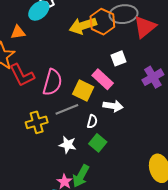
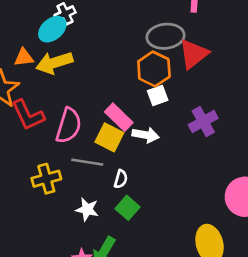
orange hexagon: (102, 22) -> (154, 69), moved
yellow arrow: (83, 26) -> (54, 63), moved
pink rectangle: (103, 79) -> (119, 117), moved
white arrow: (113, 106) -> (146, 135), moved
gray line: (67, 109) -> (87, 162), turned 30

